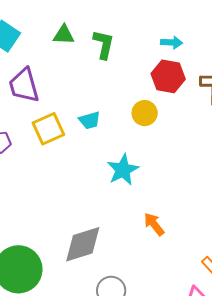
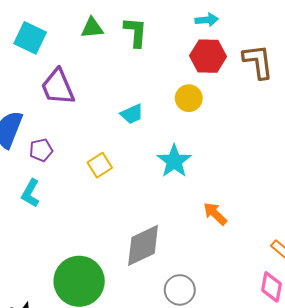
yellow square: (48, 129) -> (100, 165), moved, size x0.7

